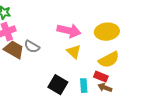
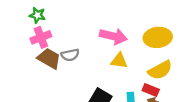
gray semicircle: (32, 47) -> (70, 55), turned -42
yellow triangle: (74, 52) -> (119, 61), turned -35

